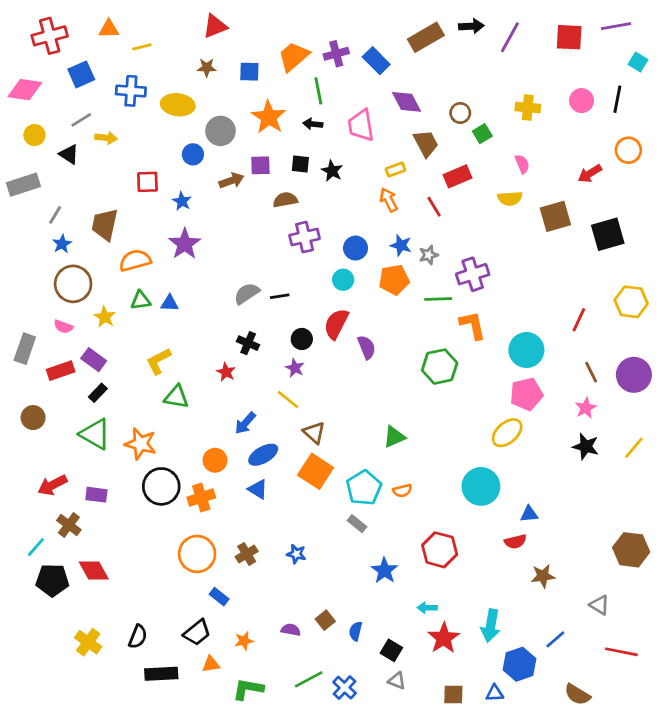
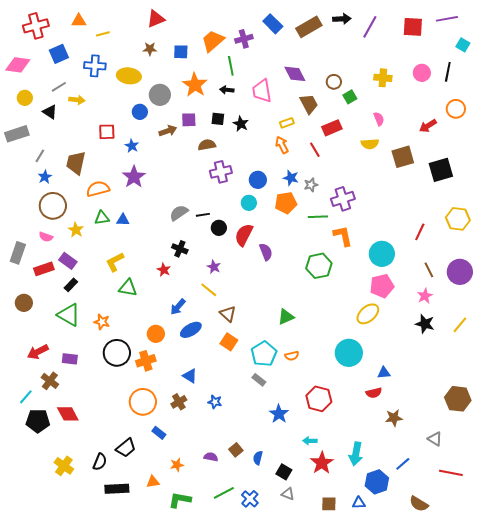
blue rectangle: (376, 61) -> (273, 24), moved
black circle: (302, 339) -> (219, 228), moved
orange star: (141, 444) -> (102, 322), size x0.7
orange square: (316, 471) -> (229, 342), size x0.7
blue triangle: (258, 489) -> (190, 376), moved
black trapezoid: (197, 633) -> (126, 448), moved

